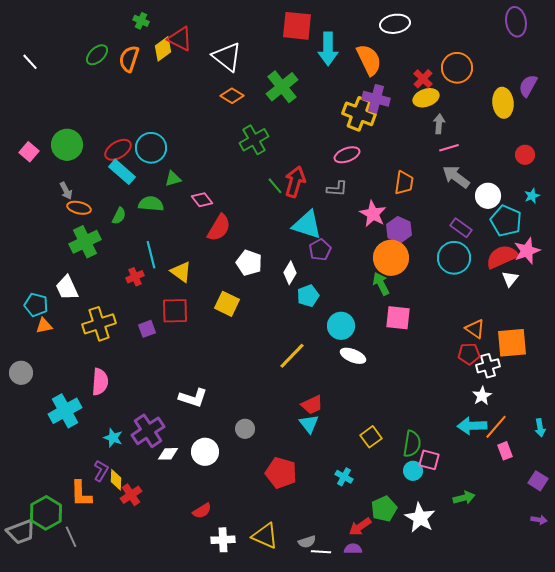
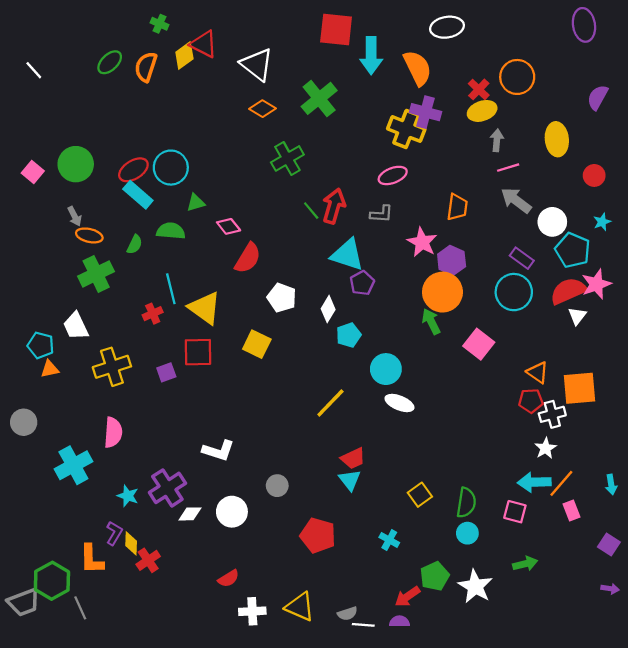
yellow ellipse: (503, 103) -> (557, 139), moved
yellow triangle: (181, 272) -> (205, 308), size x1.4
pink square: (398, 318) -> (479, 344), moved, turned 32
pink square: (429, 460) -> (515, 512), moved

